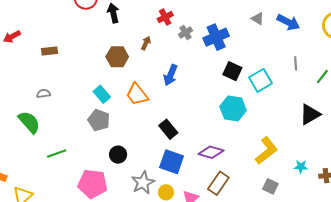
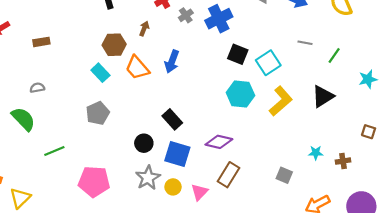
gray line: (296, 63) -> (305, 43), turned -72
cyan rectangle: (102, 94) -> (100, 73), moved
orange trapezoid: (137, 94) -> (137, 68), moved
gray pentagon: (99, 120) -> (98, 113), turned 30
yellow L-shape: (266, 151) -> (281, 101), moved
black circle: (118, 155) -> (144, 143), moved

